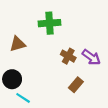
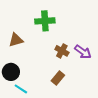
brown rectangle: (76, 85) -> (58, 78), moved

